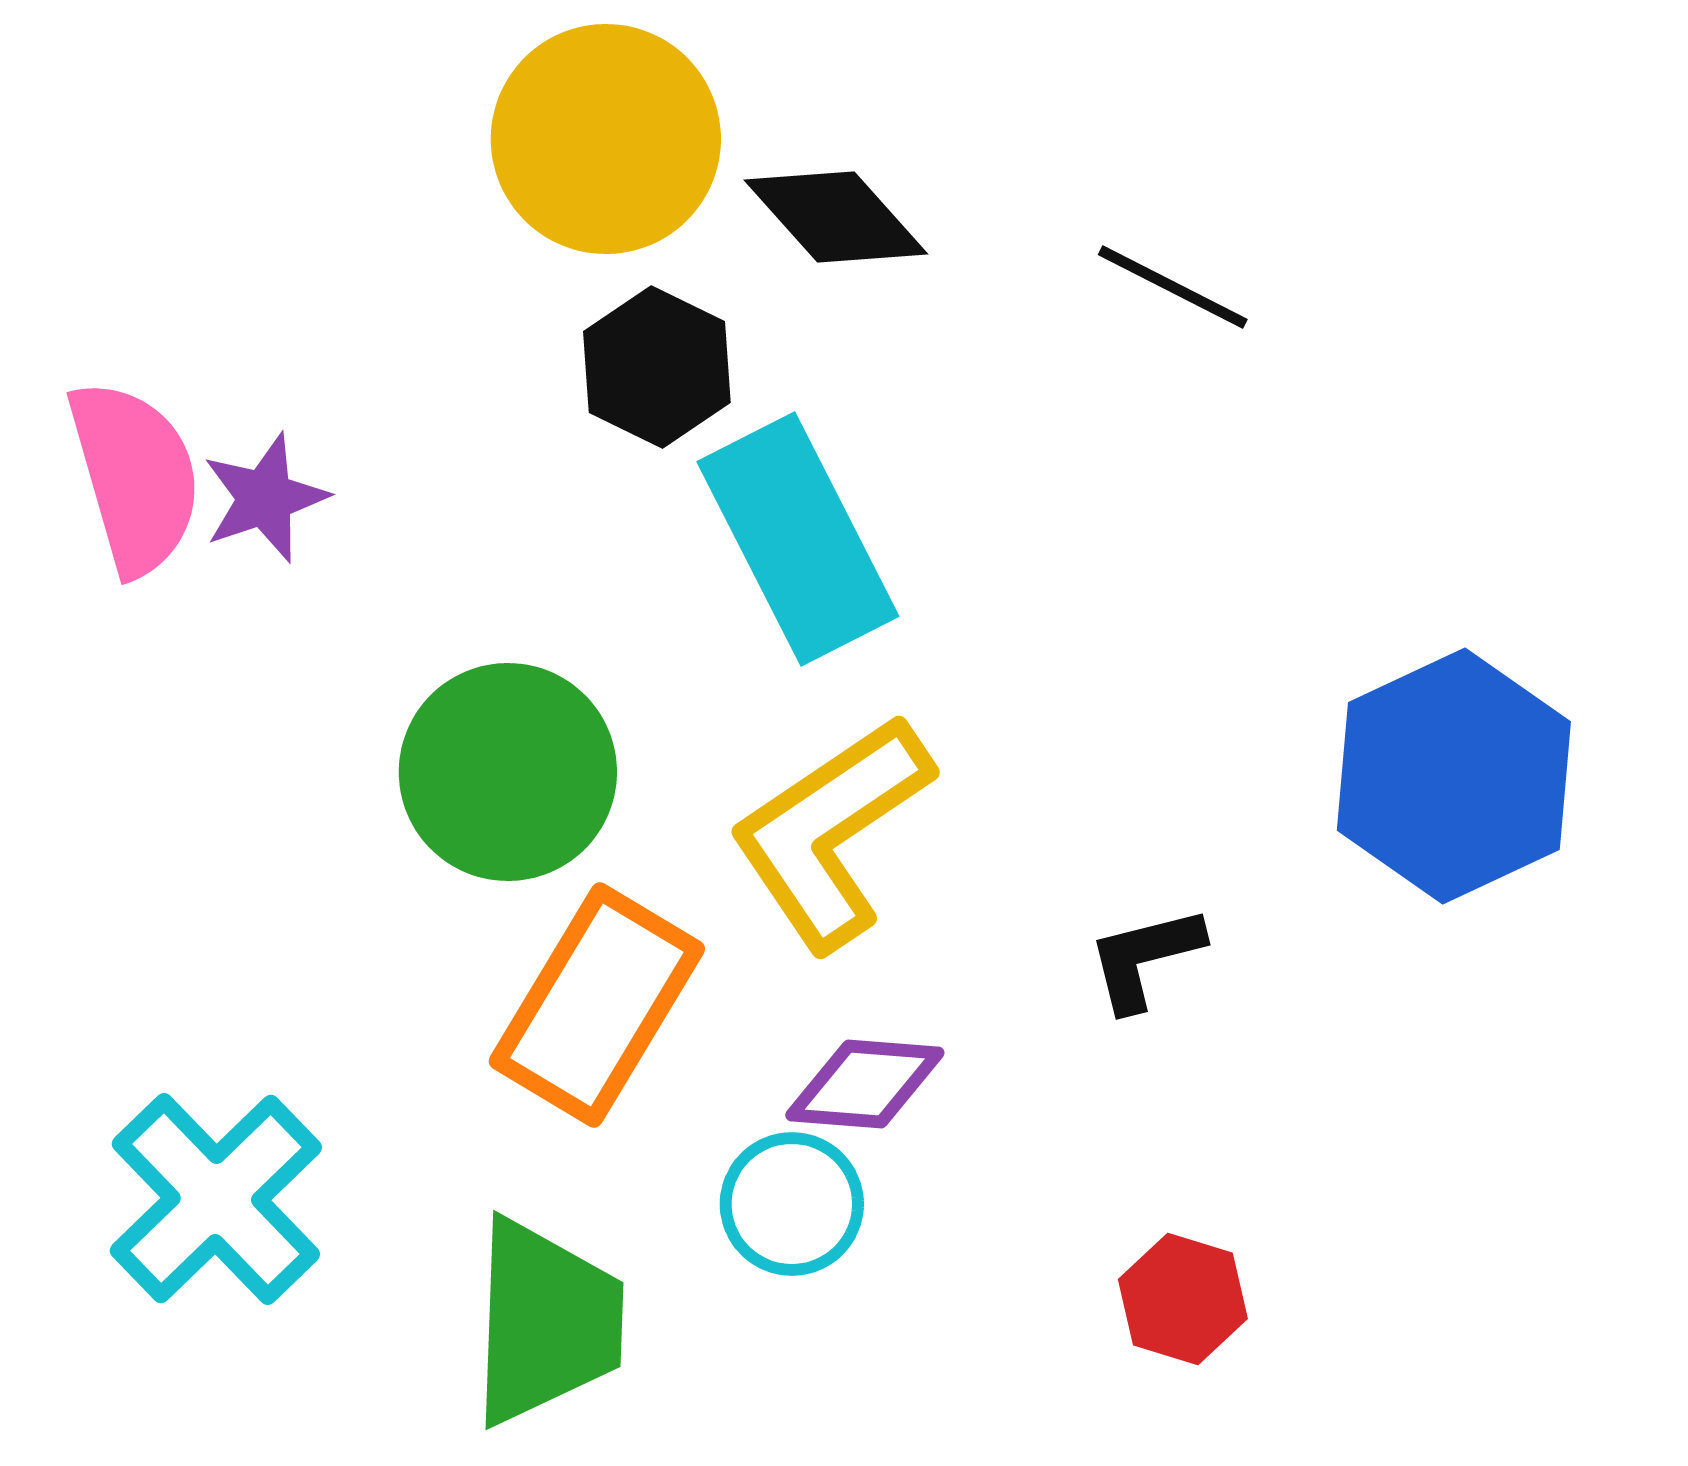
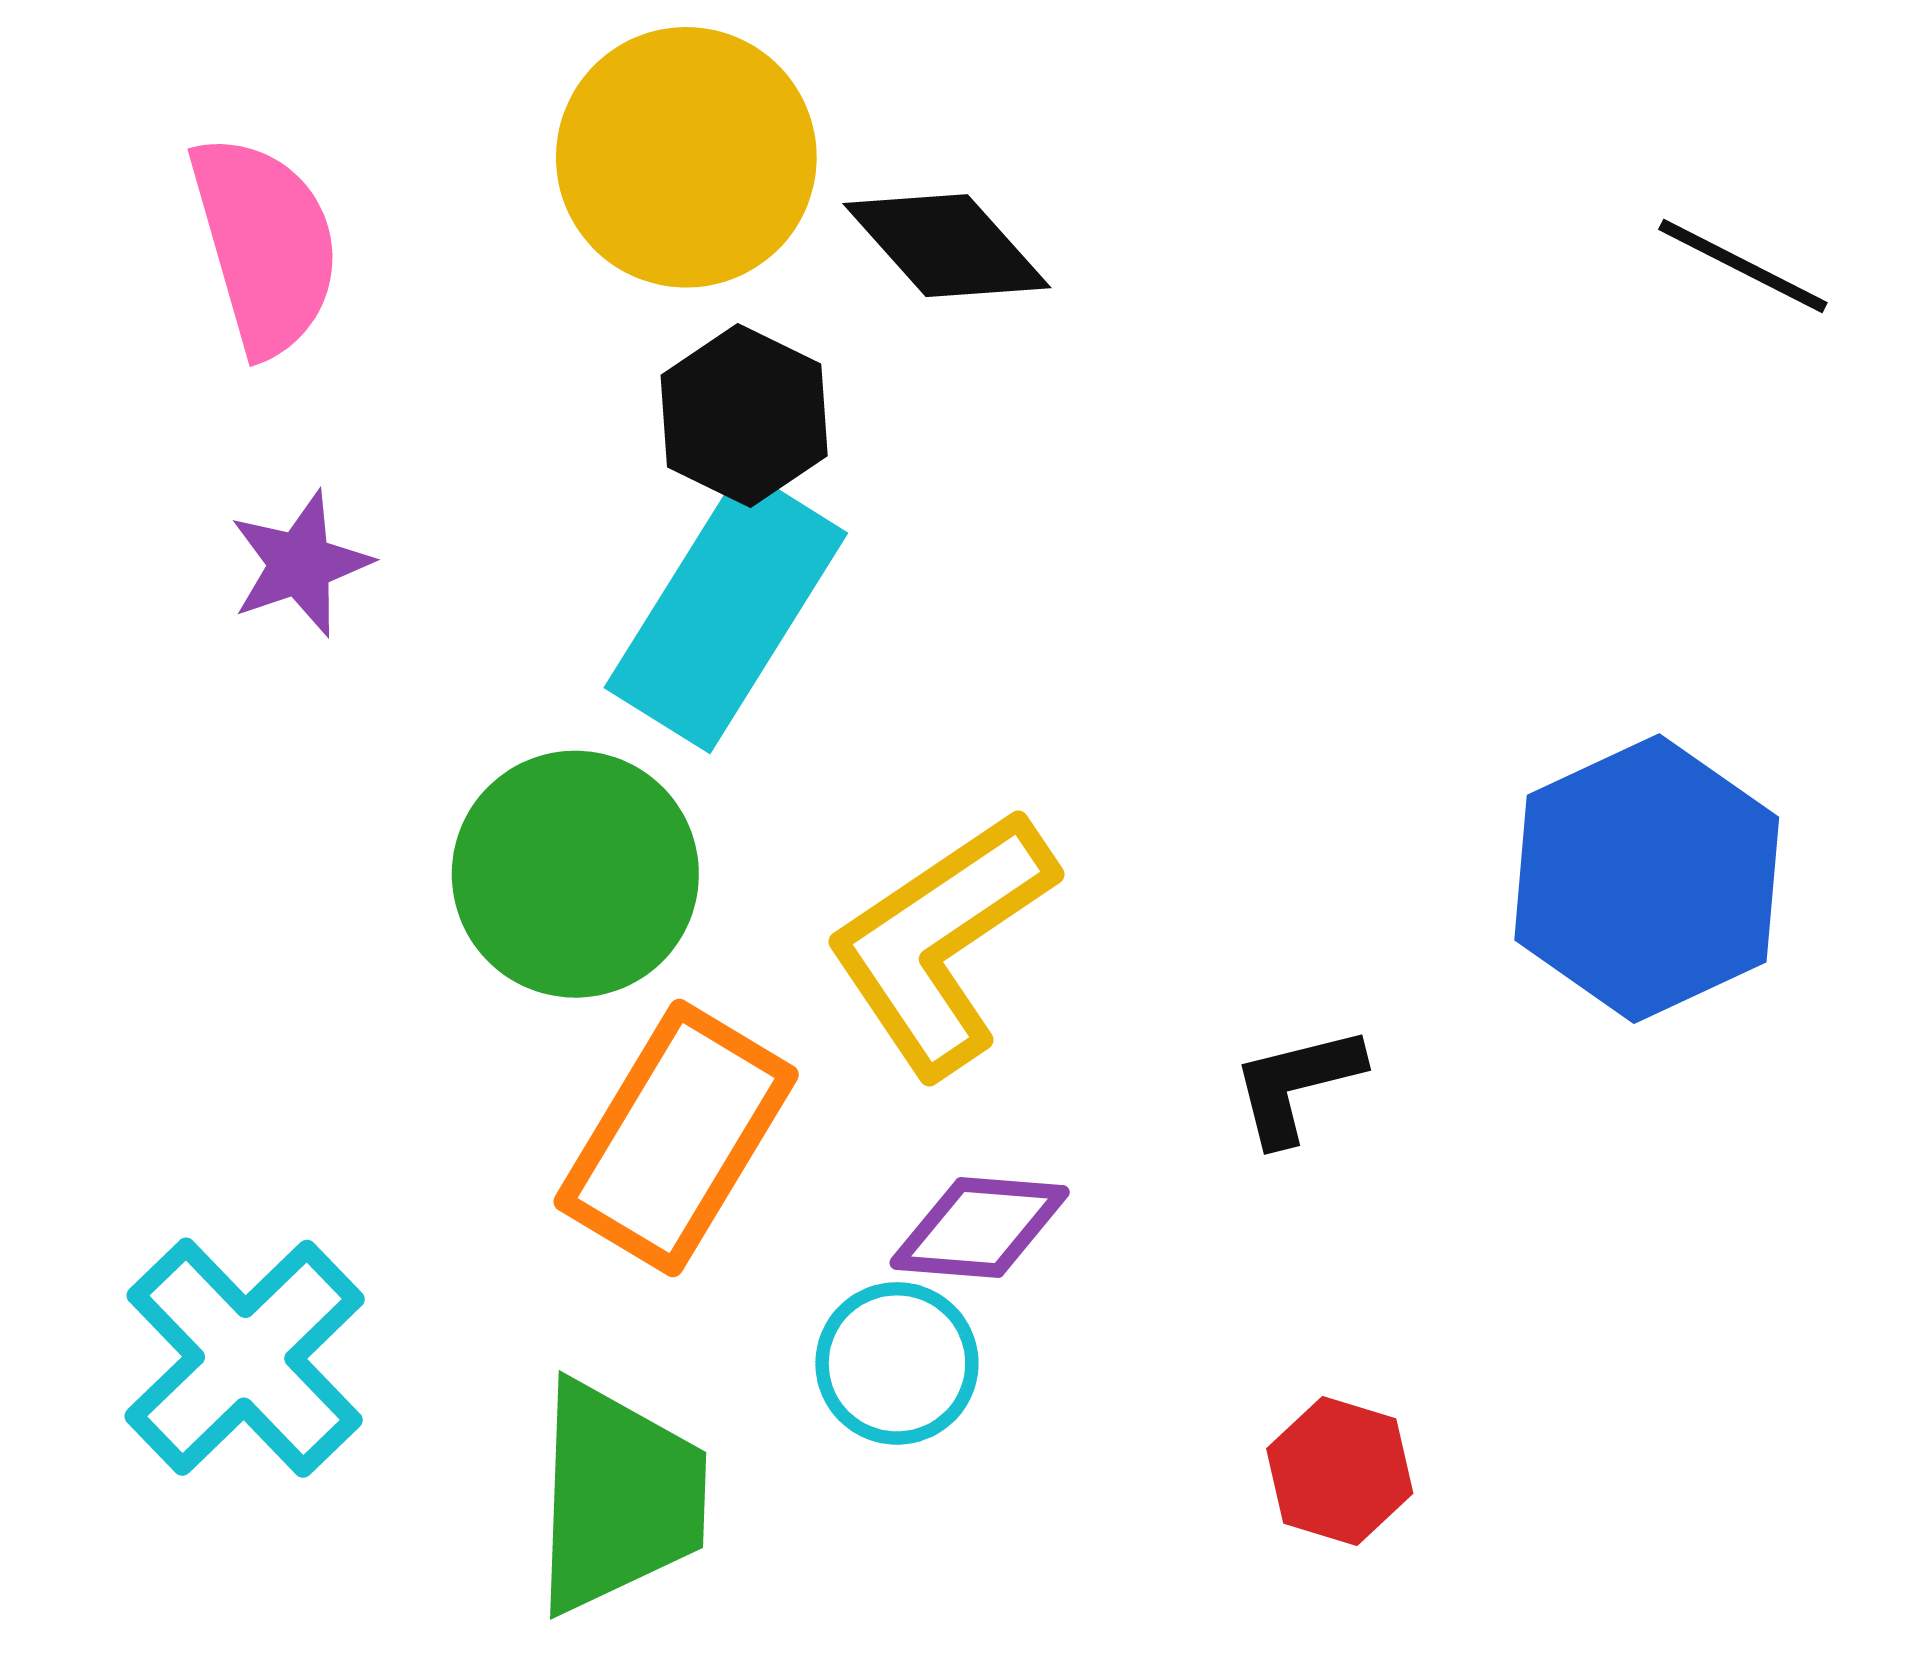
black line: (1173, 287) -> (1743, 266), moved
pink semicircle: (135, 477) -> (265, 244), moved
cyan rectangle: (798, 539) -> (726, 610), moved, turned 59

